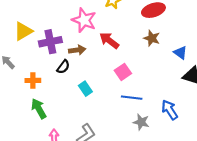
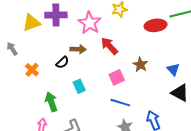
brown star: (152, 38) -> (140, 65), moved
purple cross: (50, 42) -> (56, 15), moved
orange cross: (33, 80) -> (32, 70), turned 32
green arrow: (39, 109) -> (51, 102), moved

